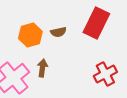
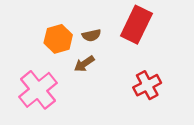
brown arrow: (42, 68) -> (84, 64), moved, turned -132

